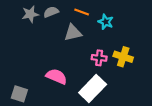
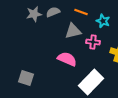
pink cross: (99, 58) -> (93, 42), moved
pink semicircle: (56, 76) -> (67, 59), moved
gray square: (19, 94) -> (26, 78), moved

